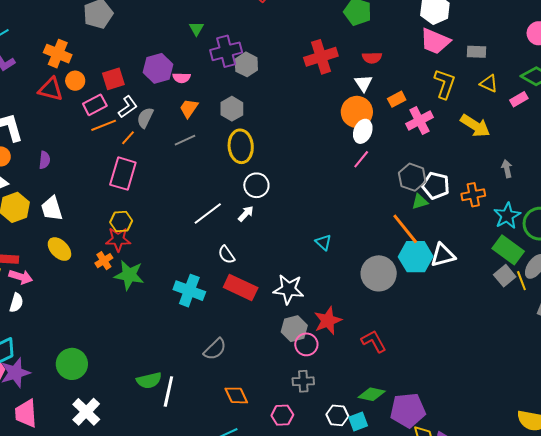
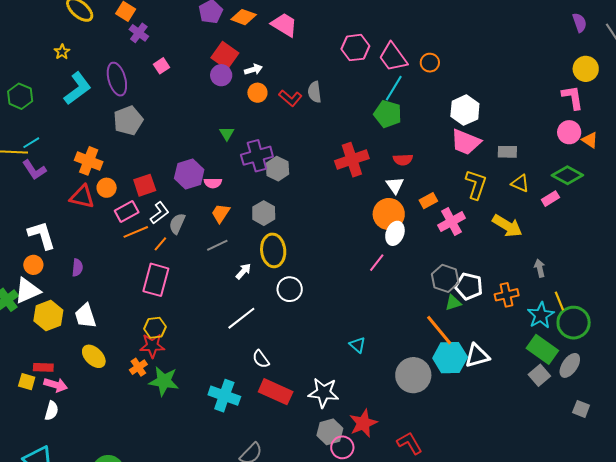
pink line: (361, 159) -> (377, 263), moved
white arrow: (246, 214) -> (243, 271), moved
yellow line: (521, 281) -> (559, 301), moved

